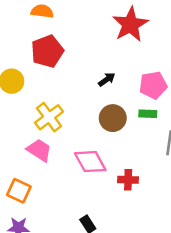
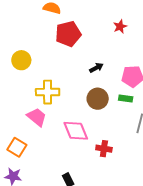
red star: (130, 24) -> (120, 27), size x0.5
red pentagon: (47, 51) -> (68, 34), moved
yellow cross: (49, 117) -> (48, 92), turned 30

